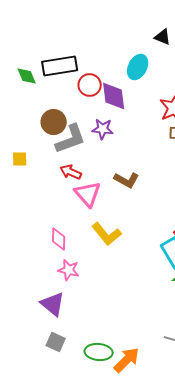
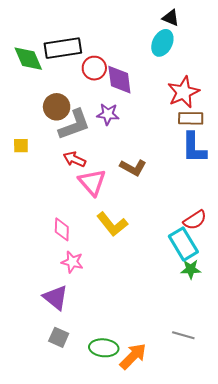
cyan ellipse: (138, 67) -> (162, 43), moved
green diamond: (27, 76) -> (28, 59), size x1.4

